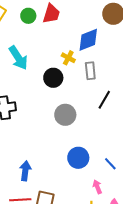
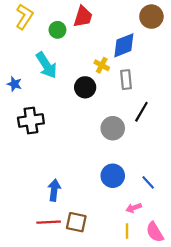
green circle: (28, 16) -> (57, 30), moved
gray circle: (65, 115) -> (113, 128), moved
pink arrow: (97, 187) -> (134, 208), turned -88

